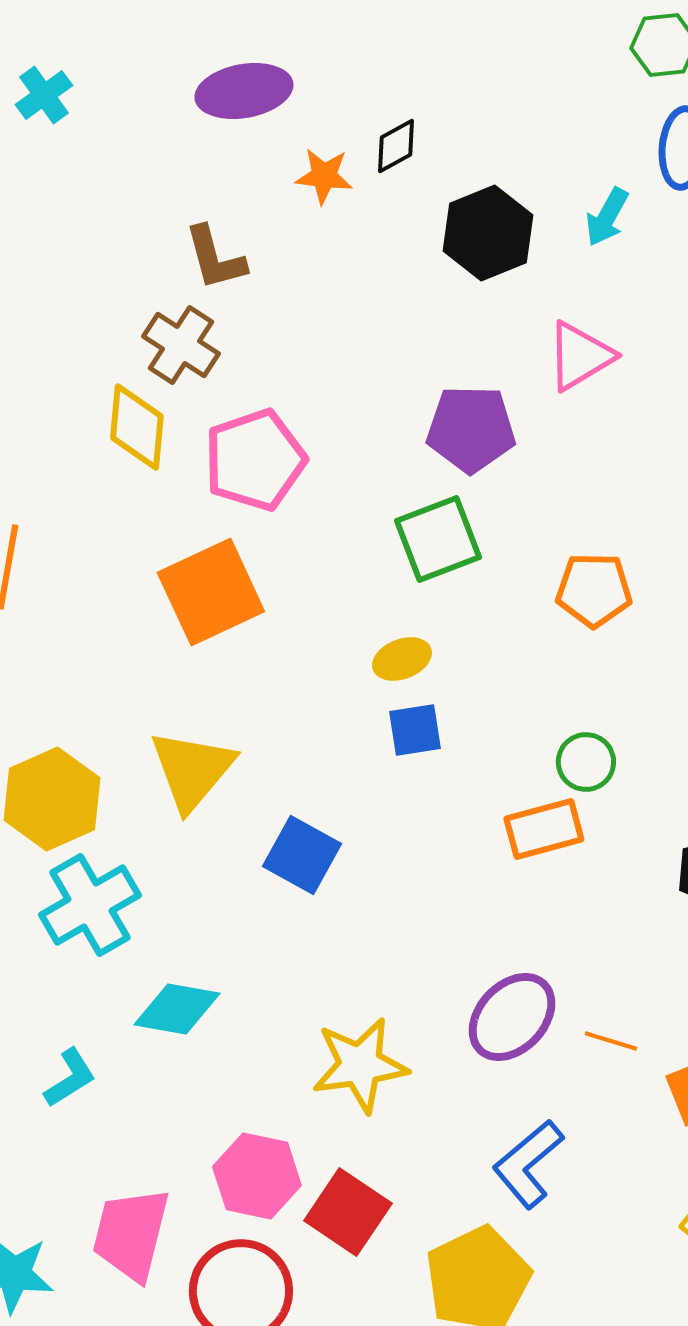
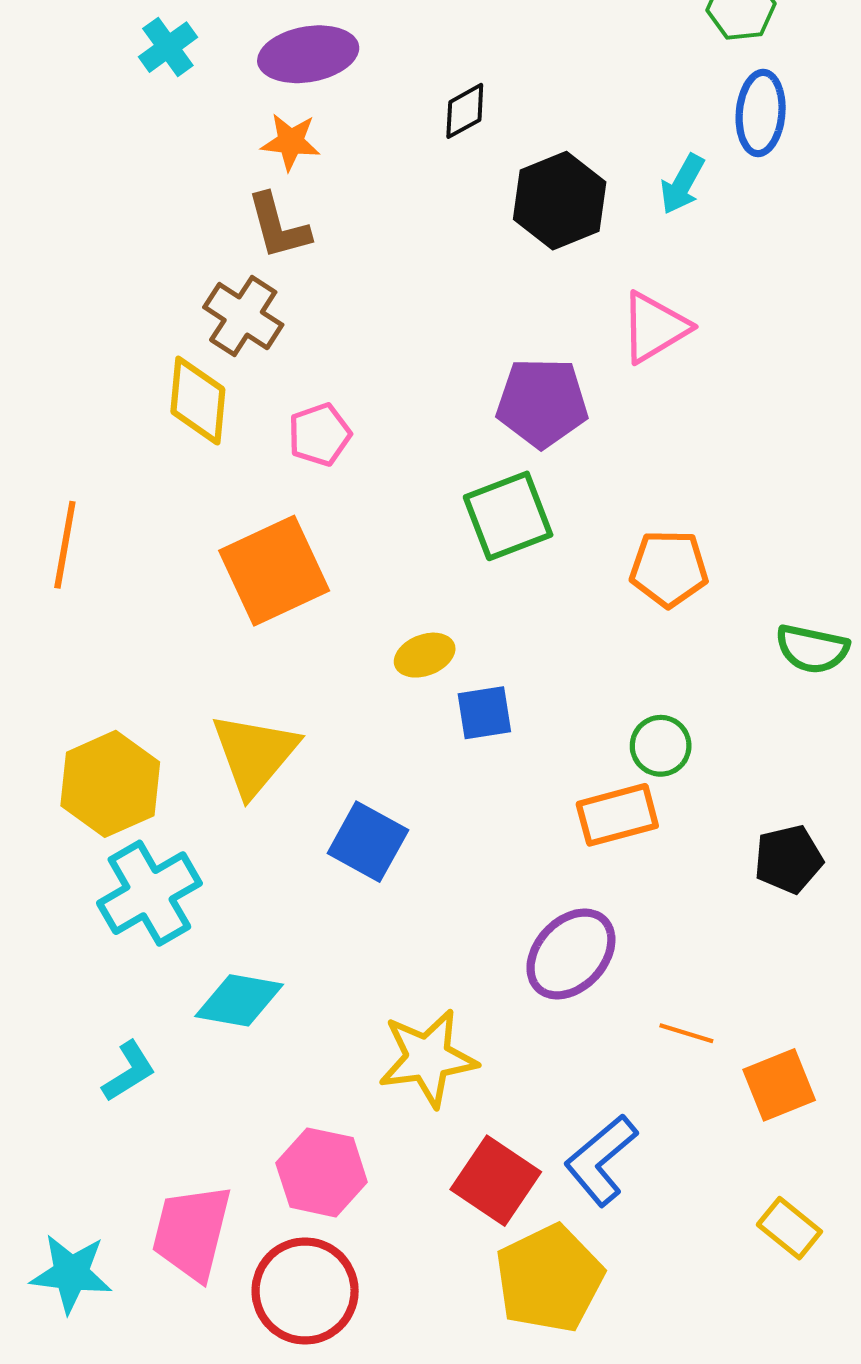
cyan cross: (44, 95) -> (168, 47), moved
orange star: (324, 176) -> (291, 142), moved
pink pentagon: (255, 460) -> (319, 435), size x0.6
yellow ellipse: (402, 659) -> (425, 655), moved
purple ellipse: (512, 1017) -> (571, 954), moved
red square: (348, 1212) -> (496, 1181), moved

